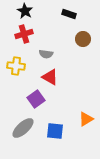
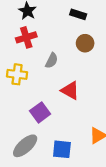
brown circle: (83, 39) -> (85, 43), moved
gray semicircle: (46, 54) -> (52, 61), turned -72
red triangle: (50, 77) -> (70, 90), moved

